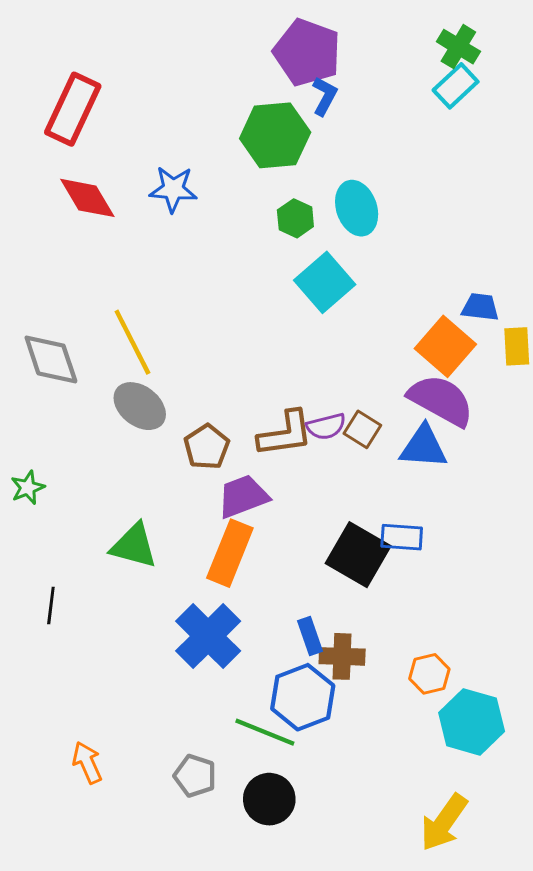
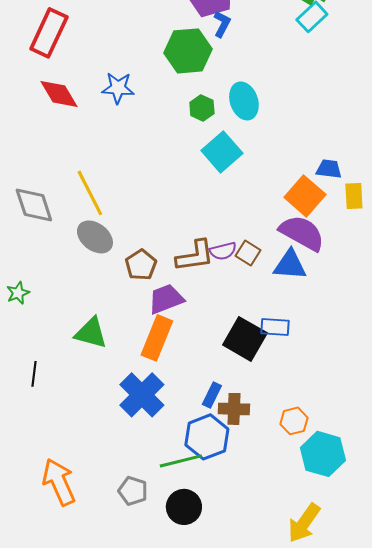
blue rectangle: (310, 636) -> (212, 395), turned 45
green line: (265, 732) -> (181, 461), turned -36
orange arrow: (87, 763) -> (59, 482), size x1.6

